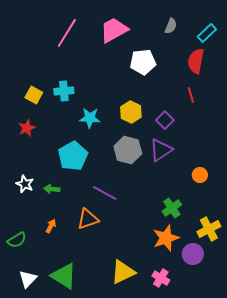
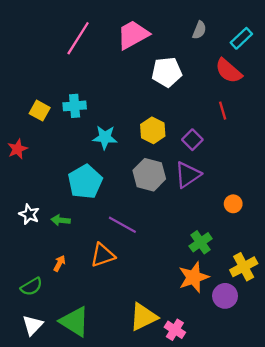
red semicircle: (196, 61) -> (229, 71), turned -60
red star: (27, 128) -> (17, 149), moved
green semicircle: (17, 240) -> (31, 287), moved
pink cross: (161, 278) -> (175, 330), moved

